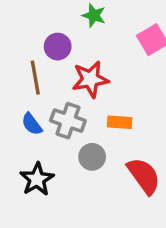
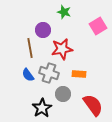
black star: (37, 179) -> (42, 108), moved

